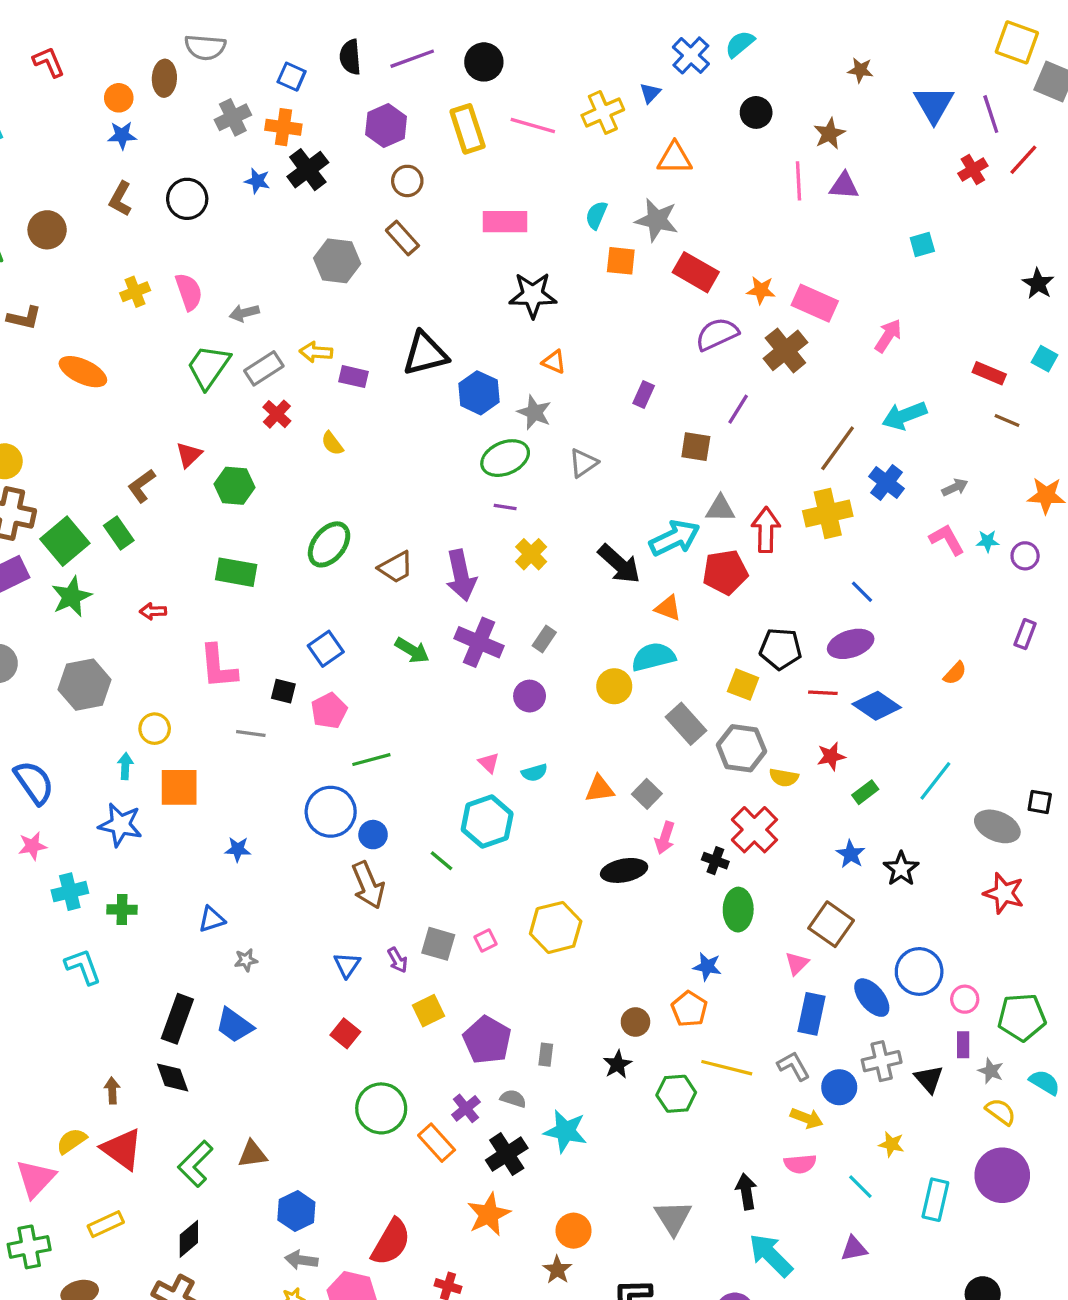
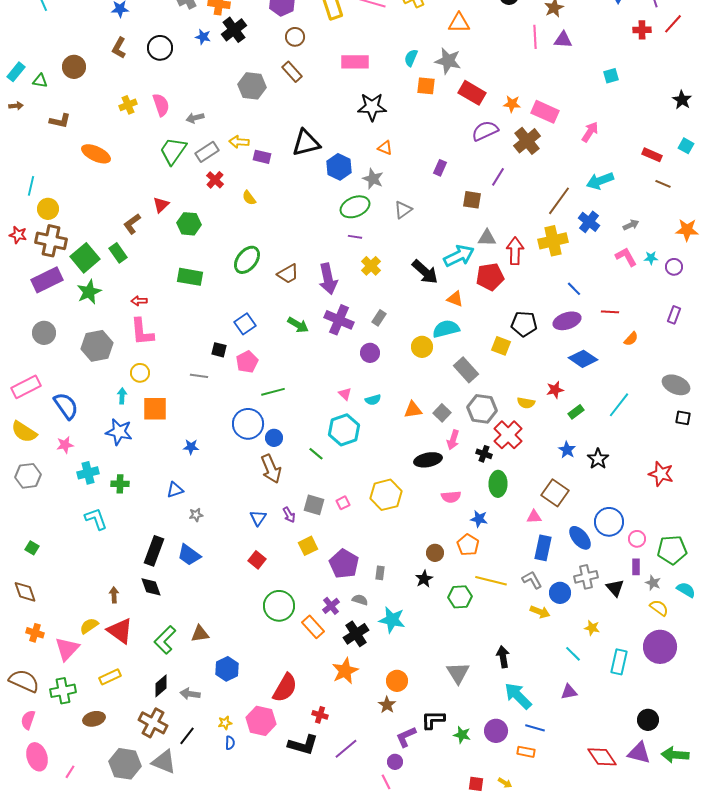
red cross: (973, 170) -> (642, 30), turned 30
pink L-shape: (218, 667) -> (142, 332), moved
red line: (823, 693) -> (610, 312), moved
gray hexagon: (741, 748) -> (482, 409), moved
gray ellipse: (997, 826) -> (676, 385), moved
pink triangle: (797, 963) -> (534, 517), turned 42
pink semicircle: (800, 1164) -> (451, 497), moved
gray arrow: (301, 1260) -> (190, 694), moved

